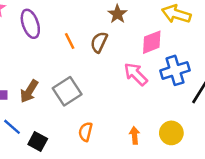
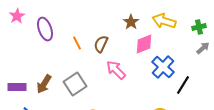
brown star: (117, 14) -> (131, 22), moved
blue cross: (175, 70) -> (163, 67), turned -30
pink arrow: (136, 74) -> (116, 70), moved

